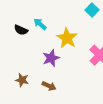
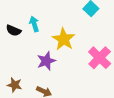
cyan arrow: (40, 24) -> (34, 24), turned 32

